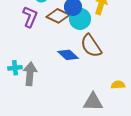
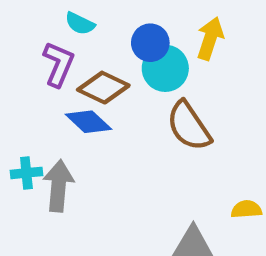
brown diamond: (58, 16) -> (103, 88), moved
blue diamond: (68, 55) -> (88, 122), moved

